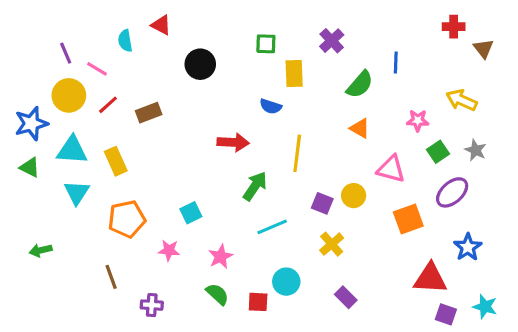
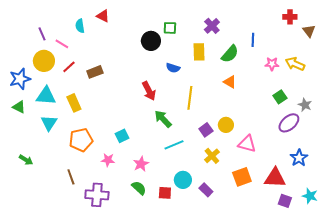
black circle: (200, 64) -> (151, 41), moved
yellow rectangle: (294, 74) -> (199, 52), moved
pink star: (418, 120) -> (272, 64), moved
red arrow: (233, 142) -> (149, 91), turned 60
gray star: (476, 150) -> (305, 105), moved
pink triangle: (391, 169) -> (247, 144), moved
green arrow: (255, 186) -> (163, 119), turned -78
purple square: (322, 203) -> (206, 130), turned 32
orange square: (408, 219) -> (242, 177), moved
green arrow: (41, 250) -> (26, 160), turned -136
purple rectangle: (346, 297) -> (206, 190), moved
purple cross: (152, 305) -> (97, 195), size x1.6

